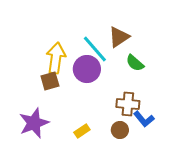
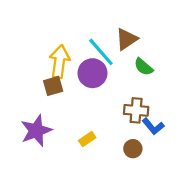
brown circle: (120, 130) -> (133, 149), moved

